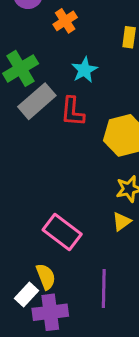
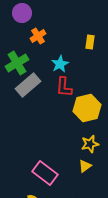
orange cross: (65, 21) -> (38, 36), moved
red L-shape: (73, 112) -> (64, 87), moved

